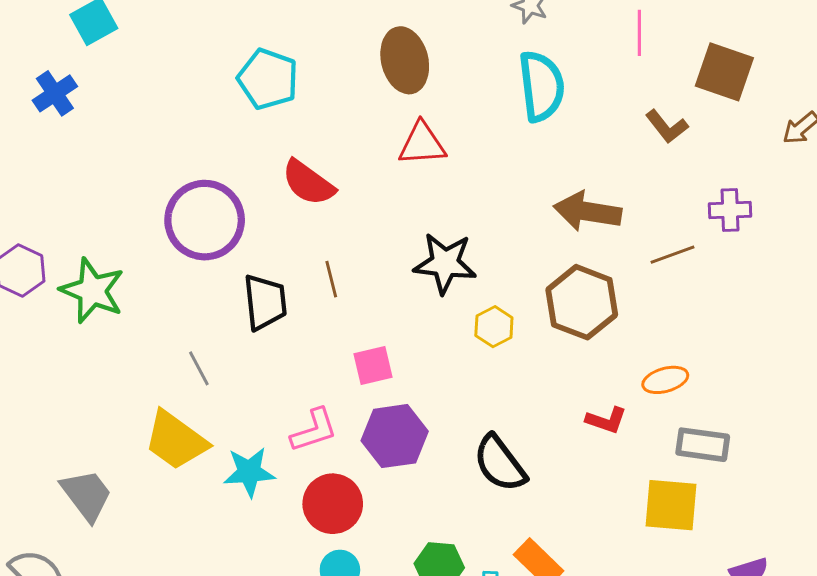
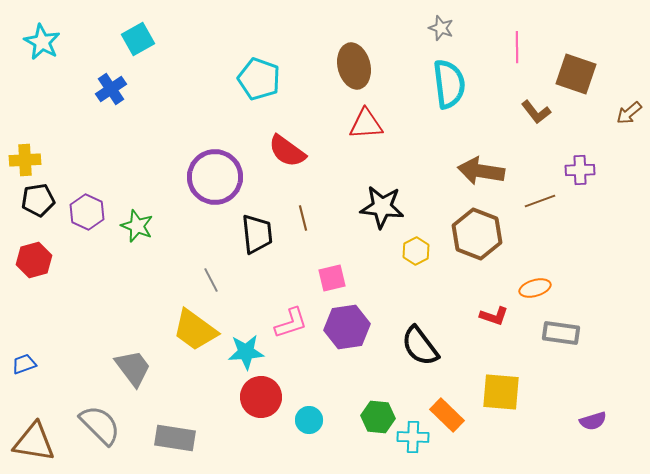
green star: (92, 291) -> (137, 226), size x0.7
red circle: (333, 504) -> (261, 397), moved
yellow square: (671, 505) -> (501, 392), moved

